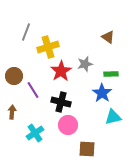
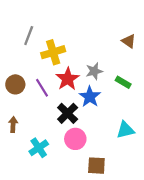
brown triangle: (108, 37) -> (129, 41), moved
green rectangle: (111, 74) -> (123, 82), turned 32
purple line: (33, 90) -> (42, 88), moved
blue star: (102, 93) -> (90, 97), moved
black cross: (61, 102) -> (68, 113), turned 30

